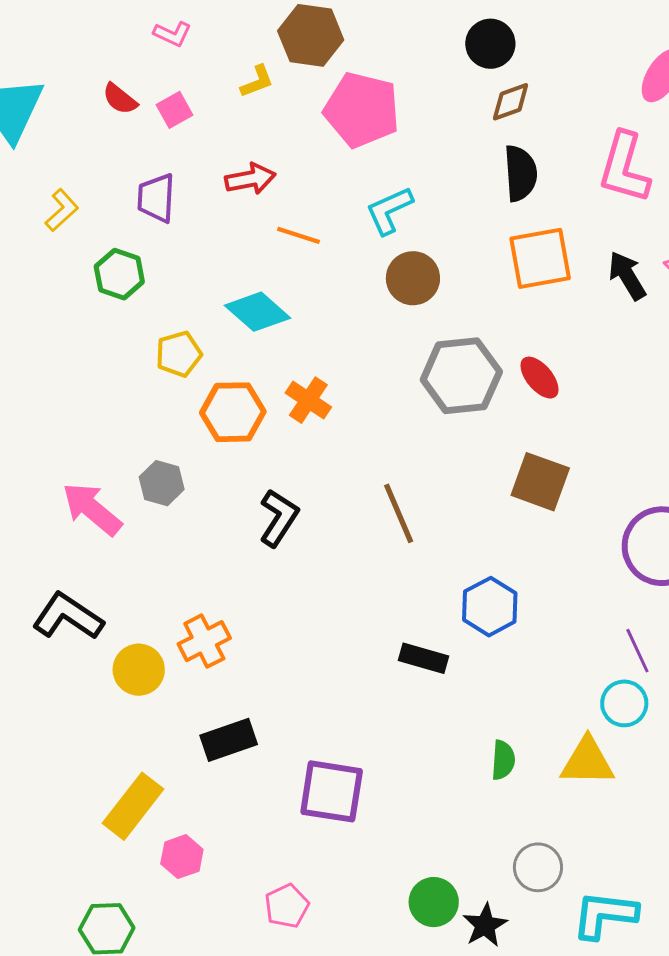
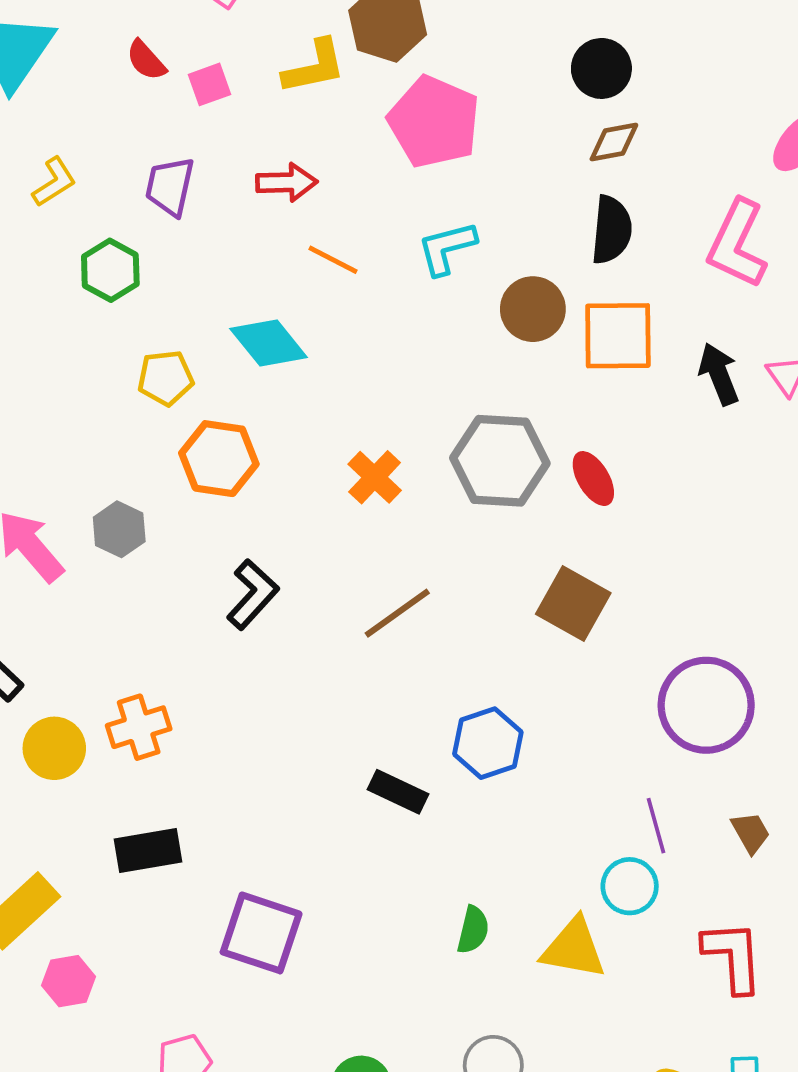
yellow L-shape: (257, 81) -> (314, 67), size x1.5
brown circle: (413, 278) -> (533, 309), moved
orange cross: (308, 400) -> (375, 477), moved
brown line: (399, 513) -> (397, 613), turned 68

